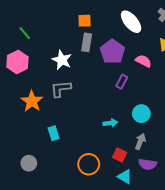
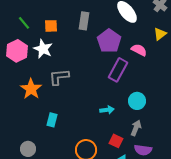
orange square: (85, 21) -> (51, 26), moved
gray rectangle: (87, 42) -> (84, 21), moved
white star: (62, 60) -> (43, 49), moved
purple rectangle: (122, 82) -> (118, 70), size x1.6
cyan rectangle: (54, 133) -> (52, 120), turned 32

